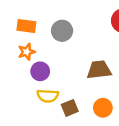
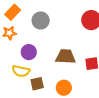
orange rectangle: (26, 26) -> (13, 12), turned -63
purple circle: (40, 71) -> (29, 52), moved

